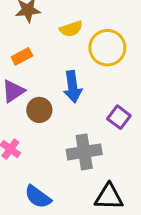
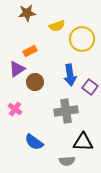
orange rectangle: (22, 56) -> (30, 51), moved
blue arrow: (73, 87) -> (70, 75), moved

